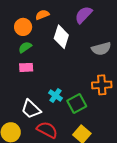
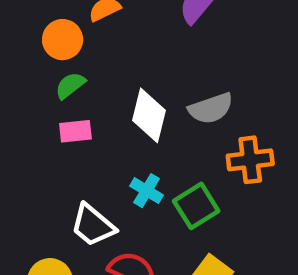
white diamond: (61, 37) -> (149, 115), moved
gray semicircle: (101, 49) -> (211, 108), moved

